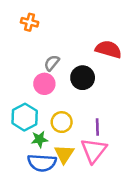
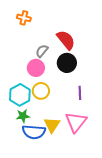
red semicircle: (108, 49) -> (66, 40), moved, turned 35
yellow circle: (62, 122) -> (41, 91), moved
purple line: (97, 127) -> (80, 93), moved
green star: (39, 139) -> (23, 116), moved

